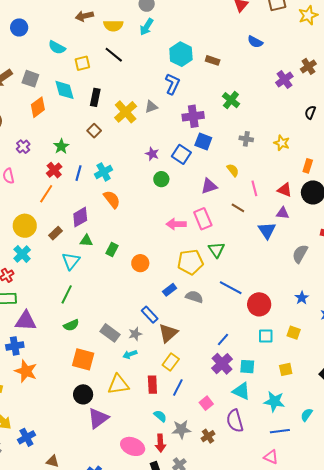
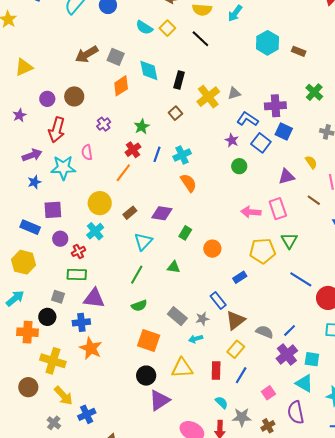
yellow square: (82, 63) -> (167, 28), moved, turned -35
blue L-shape: (172, 84) -> (248, 119), moved, turned -85
purple diamond: (80, 217) -> (162, 213), moved, turned 35
green triangle: (86, 241) -> (174, 267), moved
gray semicircle: (194, 297) -> (265, 332), moved

